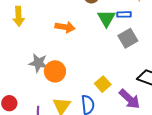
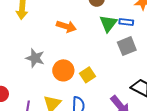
orange circle: (55, 71) -> (63, 70), moved
yellow square: (103, 84) -> (87, 75), moved

